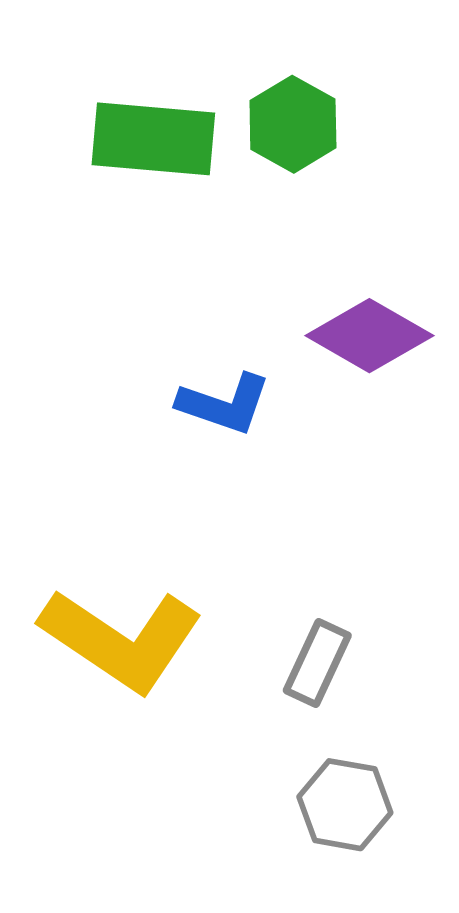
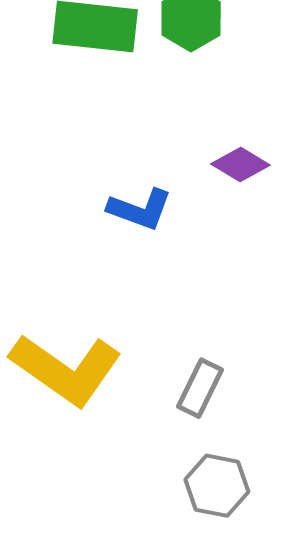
purple diamond: (369, 336) -> (240, 165), size x0.7

